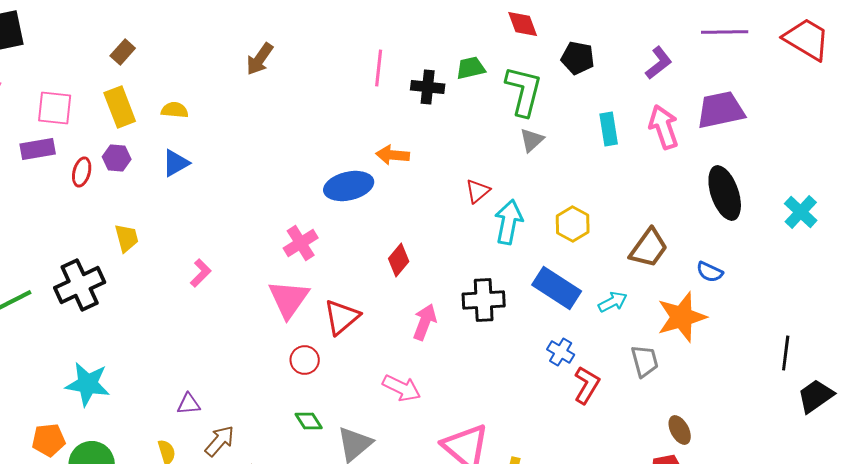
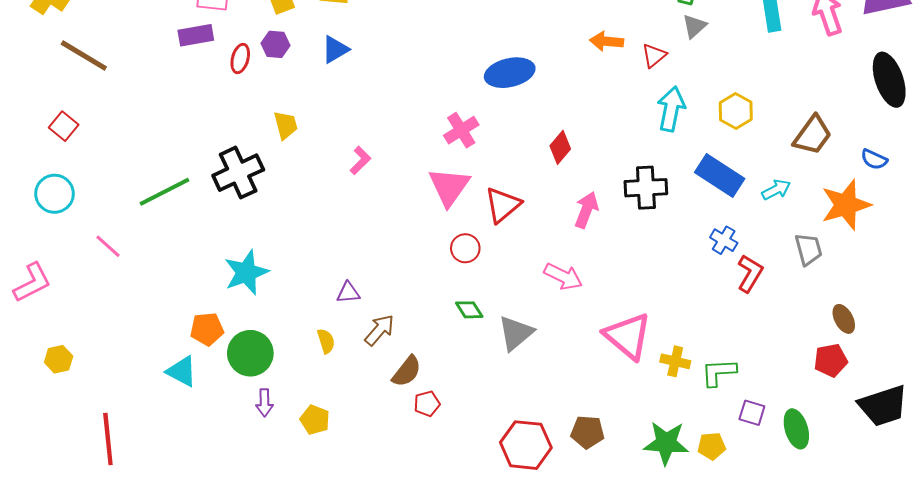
orange arrow: (393, 155) -> (607, 41), moved
red triangle: (478, 191) -> (654, 55), moved
cyan star: (88, 384) -> (246, 272), turned -30

